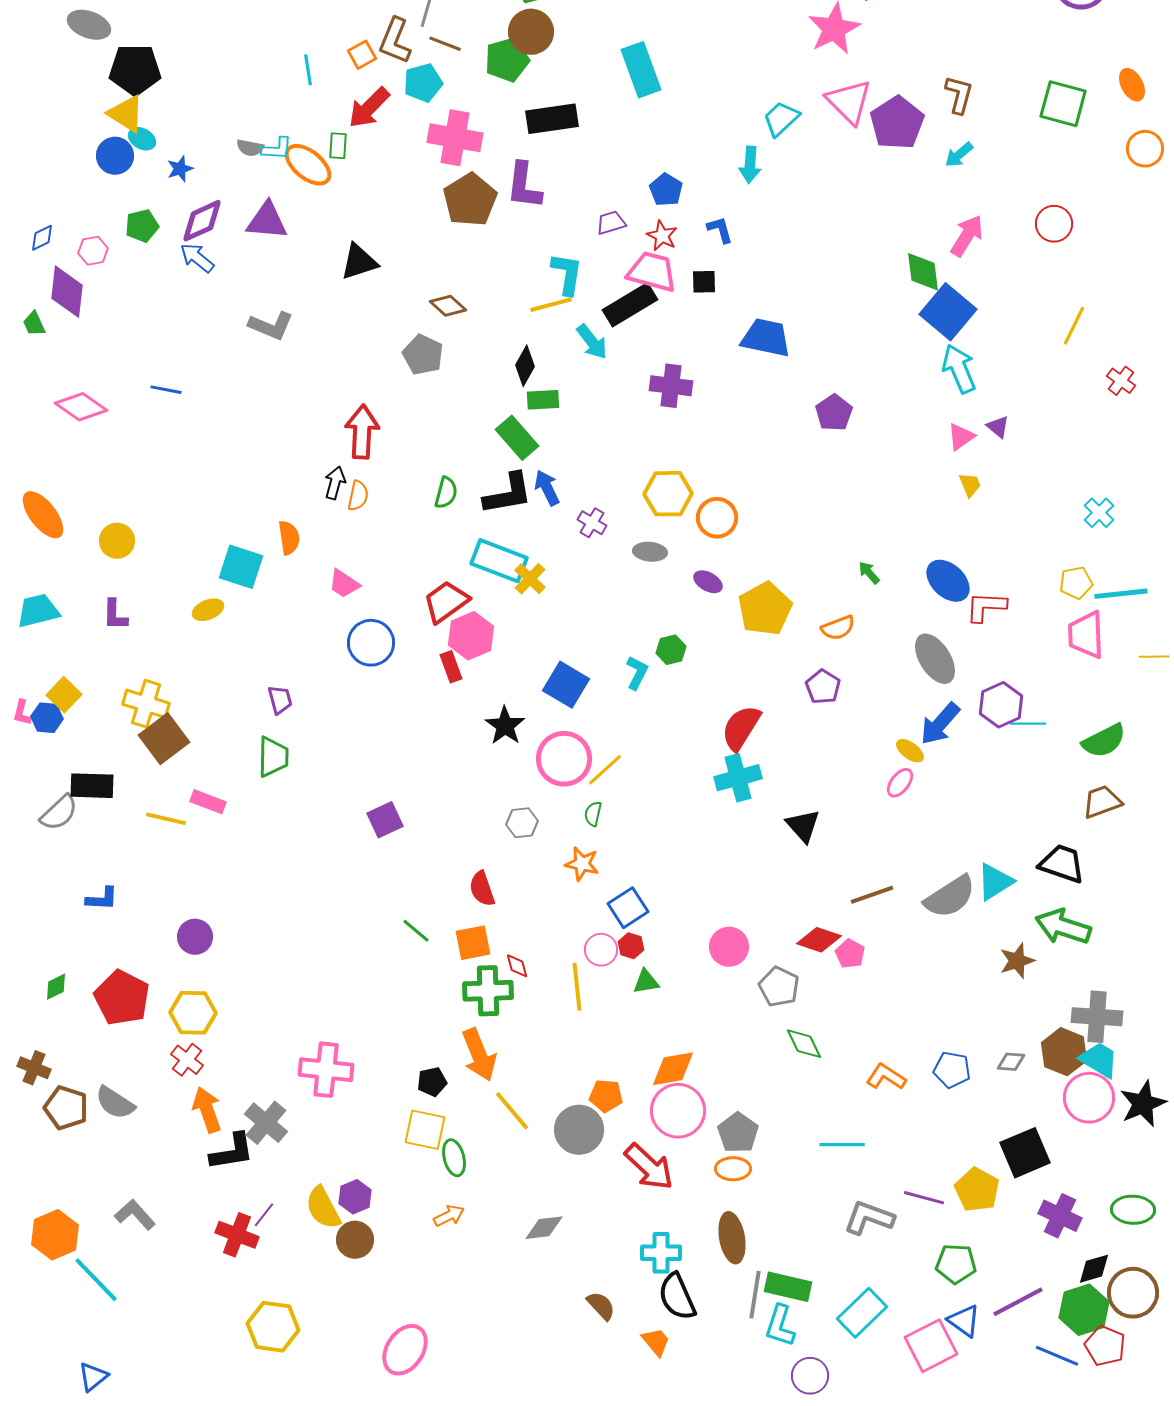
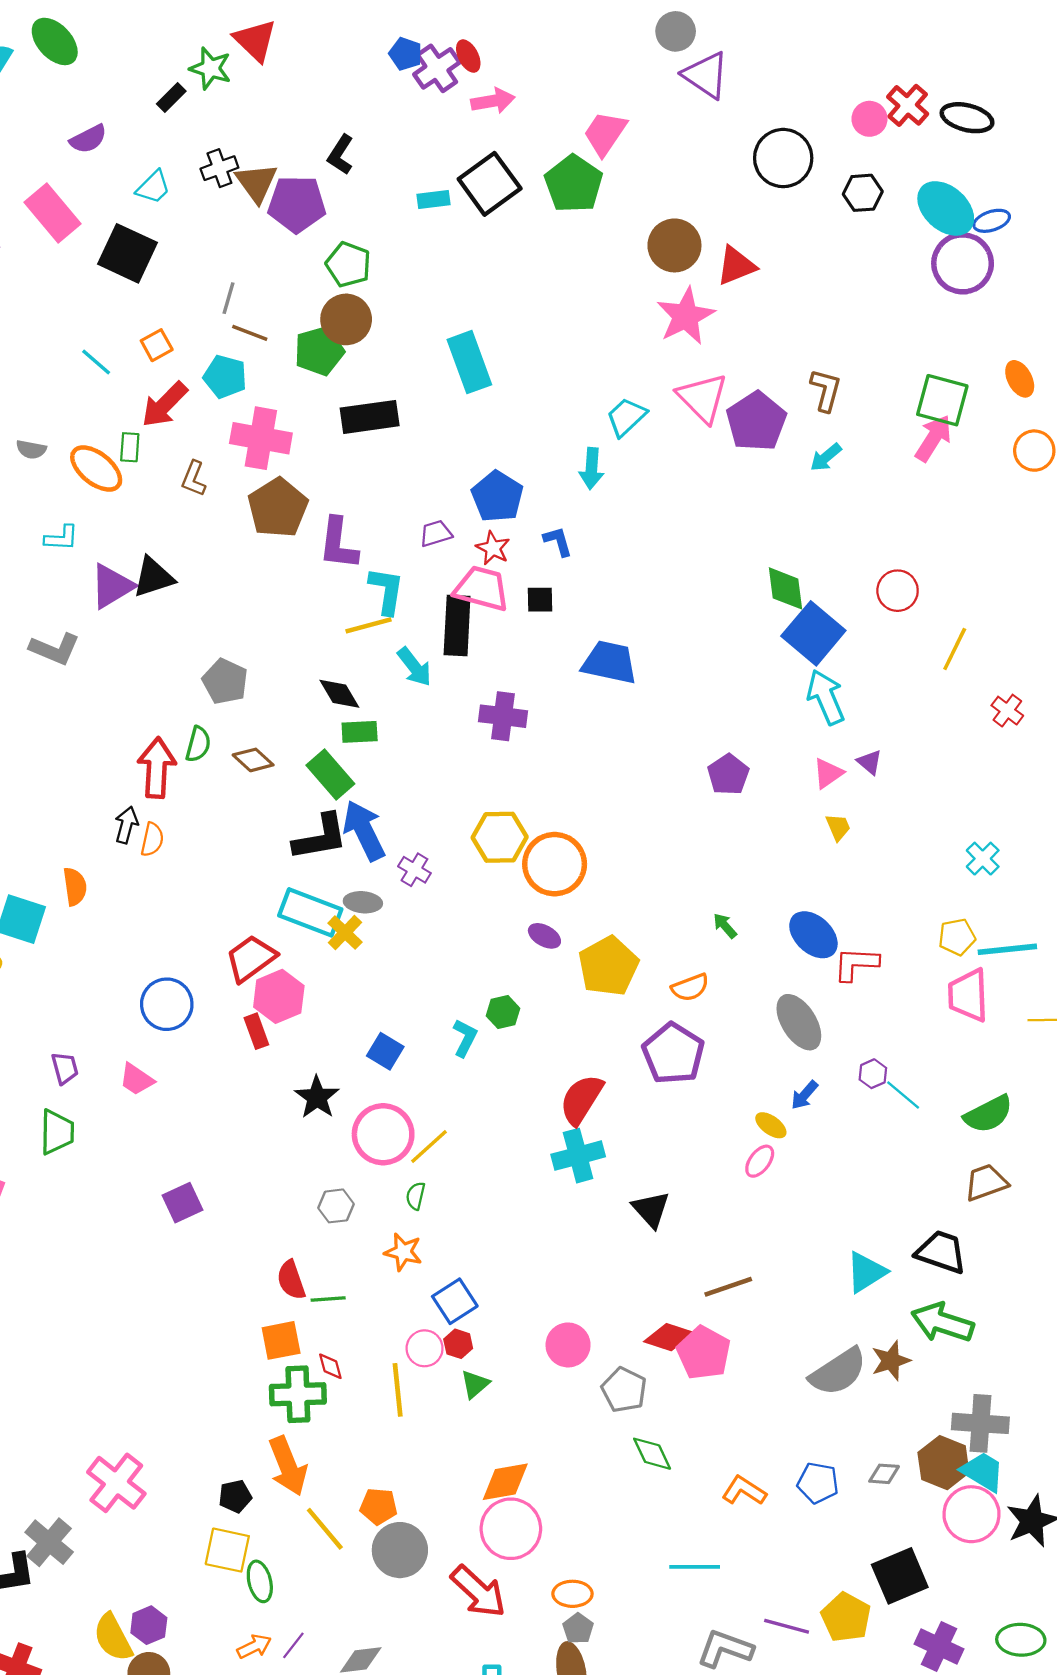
brown L-shape: (395, 41) -> (194, 479), moved, size x0.7
cyan line: (308, 70) -> (96, 362), turned -40
cyan pentagon: (423, 83) -> (225, 377), turned 30
cyan L-shape: (277, 149) -> (61, 538), moved
purple L-shape: (524, 186) -> (338, 544), moved
blue pentagon: (666, 190) -> (497, 497), size x1.4
purple triangle: (267, 221) -> (112, 586), moved, turned -36
red circle: (1054, 224) -> (898, 591), moved
pink arrow: (967, 236) -> (933, 438), moved
black rectangle: (630, 305) -> (457, 625), turned -56
brown diamond: (448, 306) -> (253, 760), moved
black diamond: (525, 366) -> (339, 694), turned -60
purple pentagon: (834, 413) -> (728, 774), moved
blue arrow: (547, 488) -> (364, 831), size x1.5
green semicircle: (446, 493) -> (198, 744), moved
orange circle: (717, 518) -> (555, 864), size x1.4
gray ellipse: (650, 552) -> (363, 902), moved
pink trapezoid: (344, 584) -> (137, 1079), moved
blue square: (566, 685) -> (385, 1051), size x0.7
purple pentagon: (823, 687) -> (673, 1054), size x1.6
purple hexagon: (1001, 705) -> (873, 1074), size x0.6
blue arrow: (940, 724) -> (804, 1095), size x0.6
cyan line: (1028, 724) -> (903, 1095), turned 40
gray semicircle: (950, 897) -> (838, 1372), moved
green line: (416, 931) -> (328, 1299), moved, turned -44
pink pentagon: (850, 954) -> (704, 1353), size x1.6
green triangle: (646, 982) -> (475, 1384), turned -32
pink cross: (326, 1070) -> (116, 1483), turned 32
orange pentagon: (606, 1096) -> (379, 1506), moved
gray pentagon: (738, 1133) -> (578, 1629), moved, size x0.7
purple line: (264, 1215) -> (293, 1645), moved

